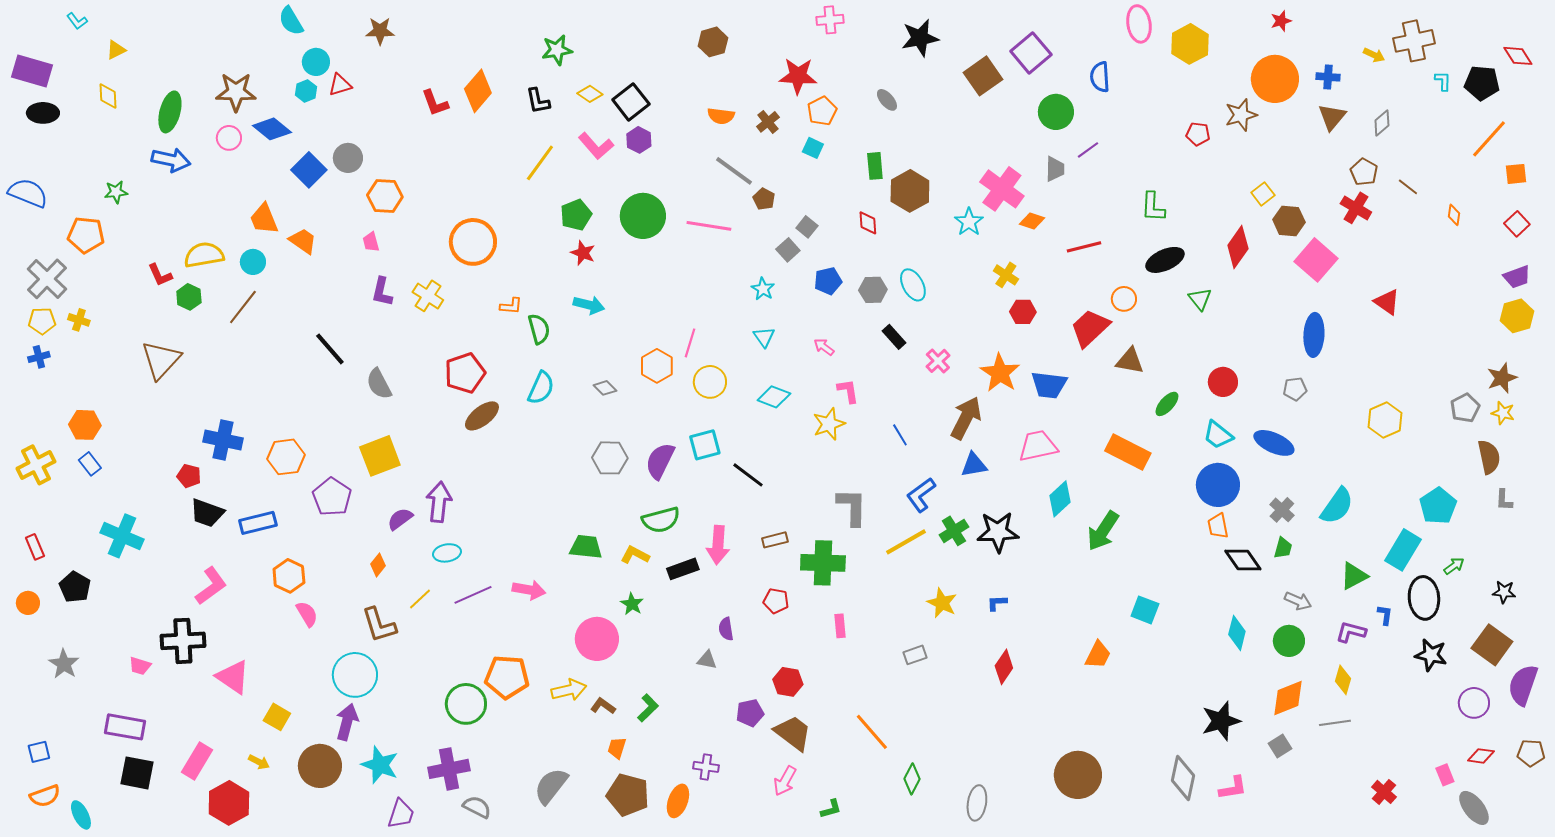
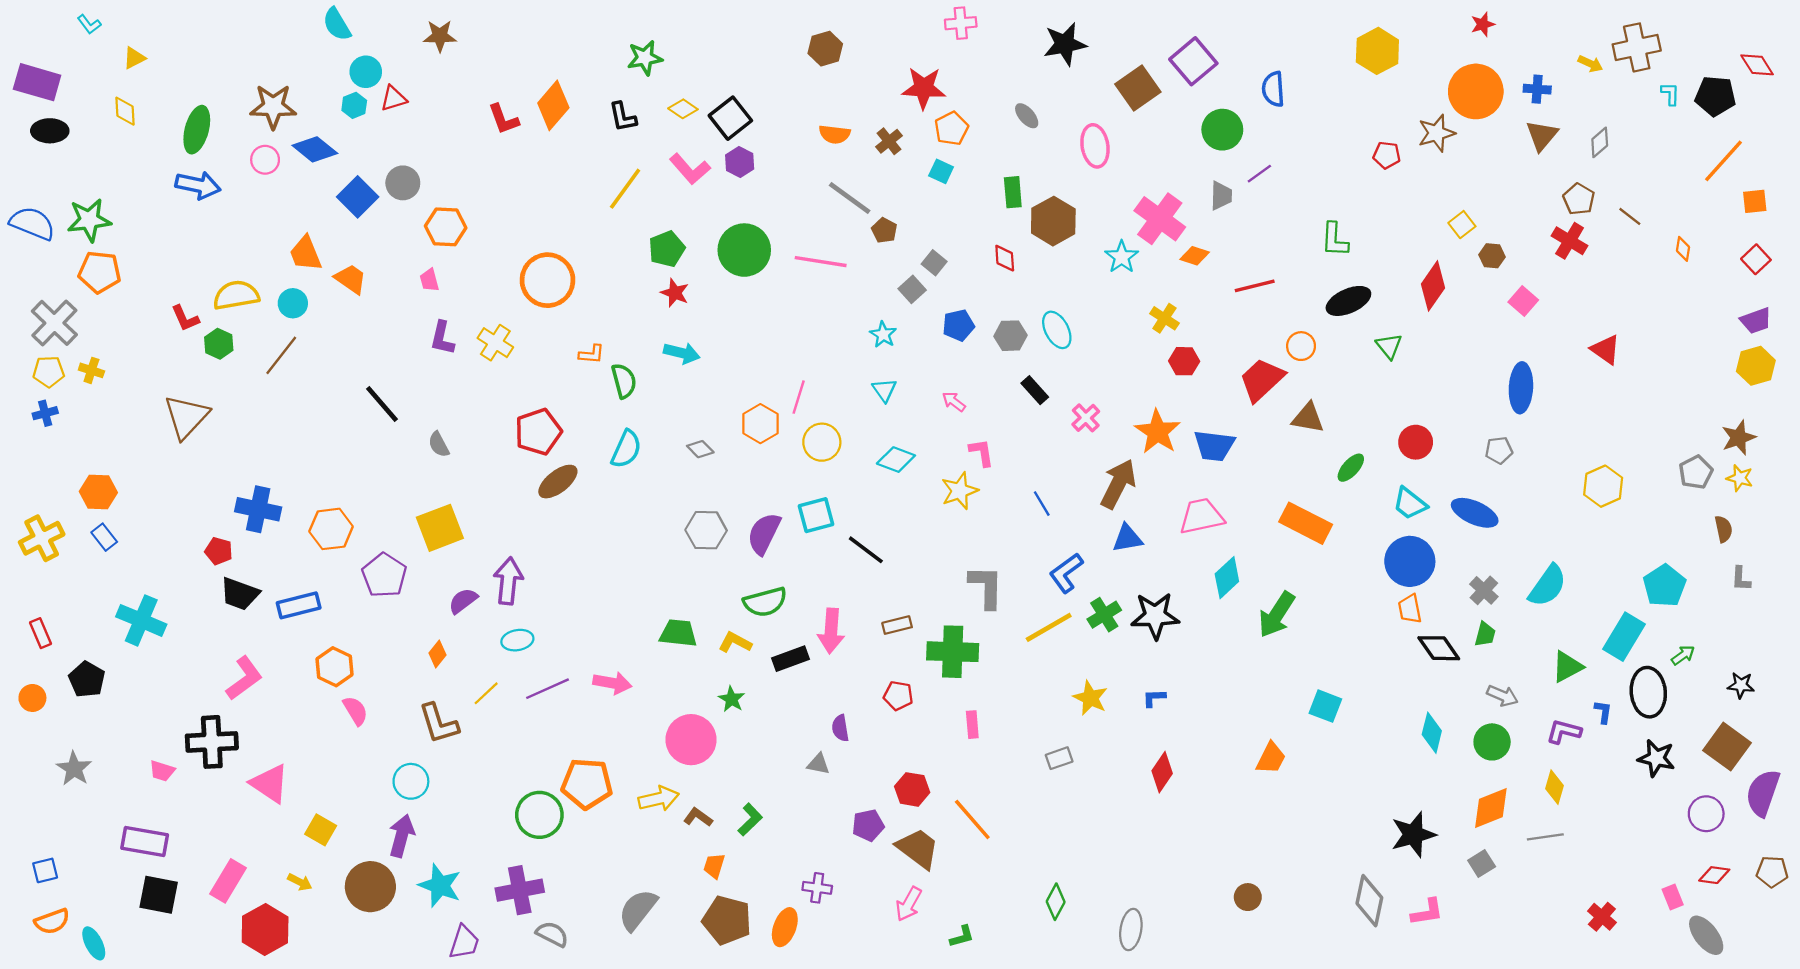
pink ellipse: (1139, 24) -> (1095, 146), moved
green star: (116, 192) -> (89, 220), moved, size x1.6
brown hexagon: (1289, 221) -> (1492, 256), size x0.7
pink square: (1316, 260) -> (1523, 301), size x0.6
gray semicircle: (379, 384) -> (439, 444), size x0.7
brown semicircle: (1489, 457) -> (1724, 529), size x0.7
cyan circle: (355, 675) -> (411, 781), size x0.7
orange line: (872, 732) -> (972, 820), moved
brown circle: (1078, 775) -> (1248, 897), size x0.5

